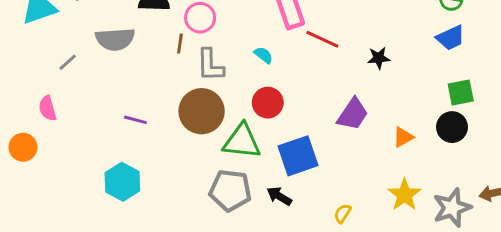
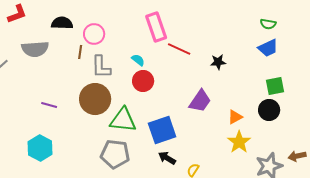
red circle: (268, 103) -> (143, 81), moved
yellow star: (404, 195) -> (239, 142), moved
black arrow: (279, 196) -> (167, 158), moved

